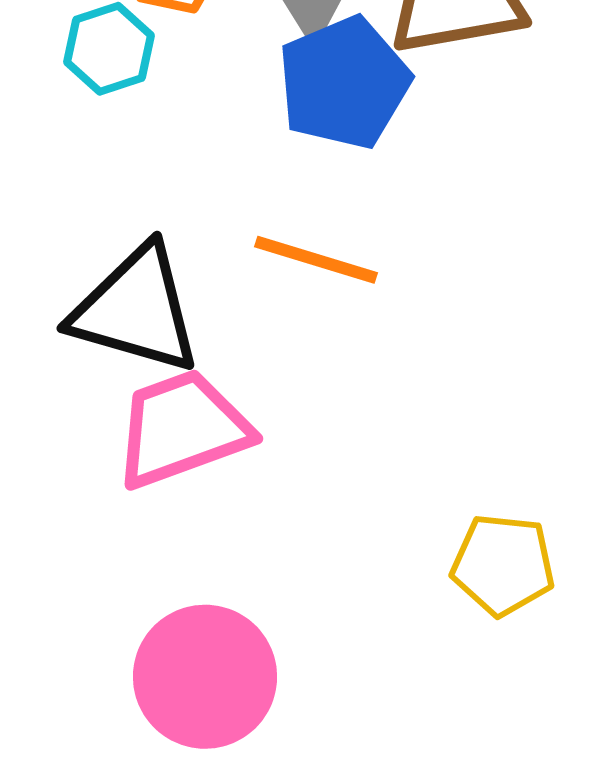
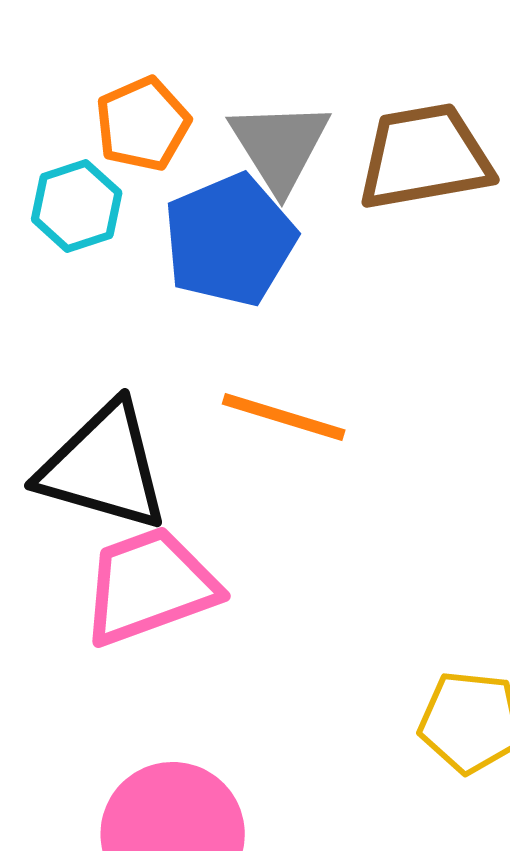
blue pentagon: (344, 83) -> (230, 240), moved

